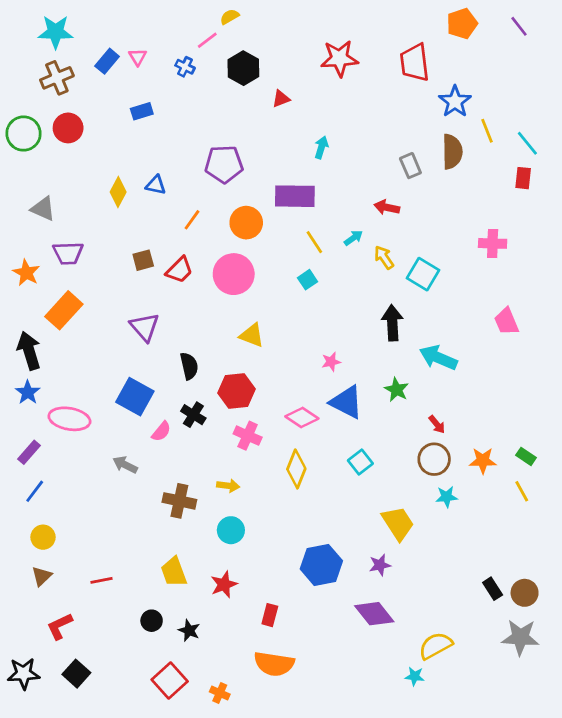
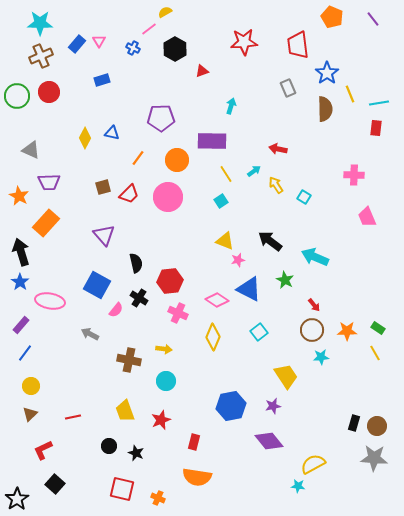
orange pentagon: (462, 24) -> (332, 17), turned -30
cyan line: (527, 143) -> (379, 103), turned -60
gray rectangle: (410, 166) -> (288, 88), moved
cyan square: (423, 274) -> (304, 197), size x0.6
pink trapezoid: (506, 321) -> (367, 217), moved
black arrow: (392, 323) -> (270, 241), moved, turned -50
yellow triangle: (252, 335) -> (225, 241), moved
black rectangle: (493, 589) -> (354, 423), turned 49
black star: (24, 674) -> (17, 499), moved, turned -30
red square: (170, 681) -> (122, 489), turned -35

